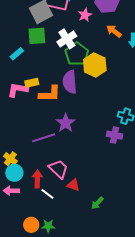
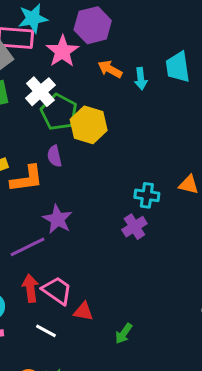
pink star: (85, 15) -> (62, 51), size x1.5
purple semicircle: (70, 82) -> (54, 156), size x0.6
purple cross: (115, 135) -> (134, 227), turned -35
red arrow: (37, 179) -> (30, 288), moved

